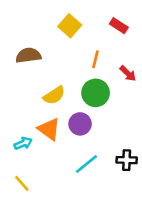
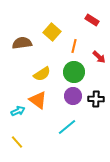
yellow square: (70, 26) -> (52, 32), moved
purple circle: (80, 124) -> (73, 96), moved
black cross: (127, 160) -> (96, 99), moved

